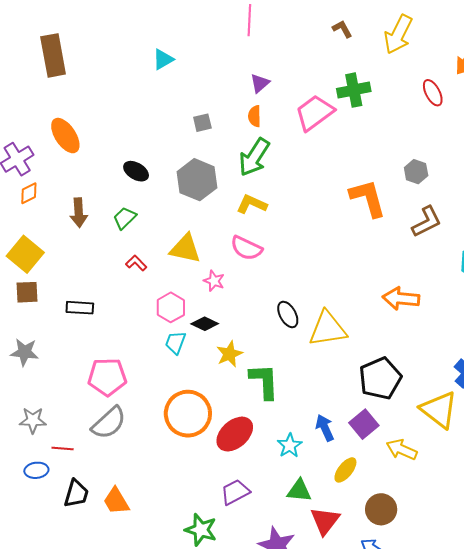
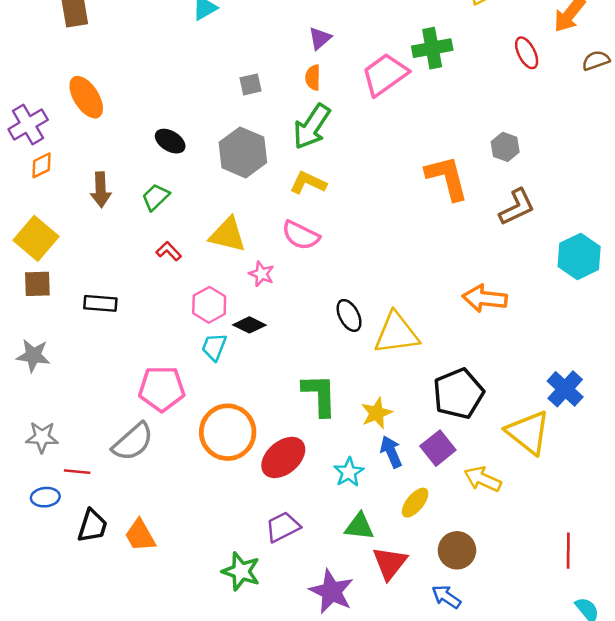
yellow star: (229, 354) -> (377, 413), moved
pink pentagon: (107, 377) -> (162, 389), moved

